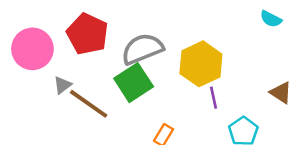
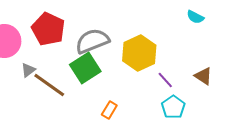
purple line: (213, 98) -> (165, 80), moved, turned -30

